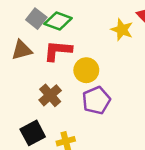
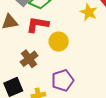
purple pentagon: (96, 100) -> (63, 80), moved

